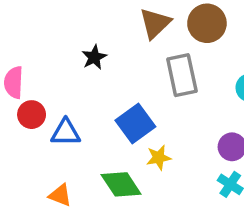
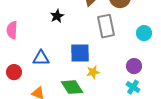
red circle: (32, 115) -> (14, 72), moved
blue square: (135, 124) -> (80, 53), turned 35

